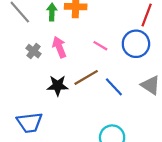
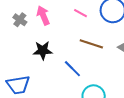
brown line: (86, 77) -> (91, 44), moved, turned 50
blue line: (114, 87) -> (72, 69), moved

